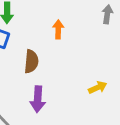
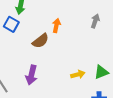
brown semicircle: (31, 61) -> (41, 41), moved, turned 36

